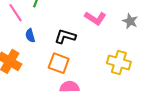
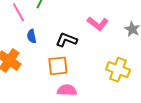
orange square: (59, 63) -> (58, 66), turned -30

